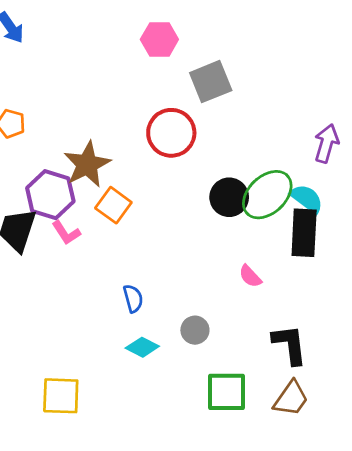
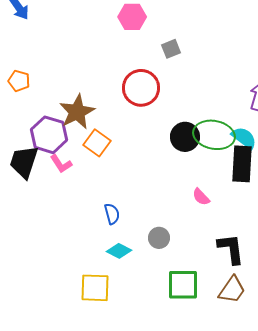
gray square: (211, 82) -> (171, 49), size x0.6
green ellipse: (267, 195) -> (214, 135), turned 54
yellow square: (61, 396) -> (95, 288), moved

